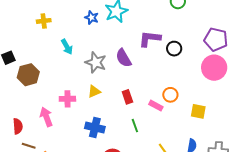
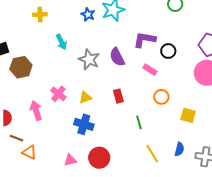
yellow triangle: (94, 92) -> (85, 97), moved
pink cross: (67, 99) -> (58, 94), turned 35
pink rectangle: (156, 106) -> (150, 70), moved
green line: (135, 126) -> (139, 122), moved

